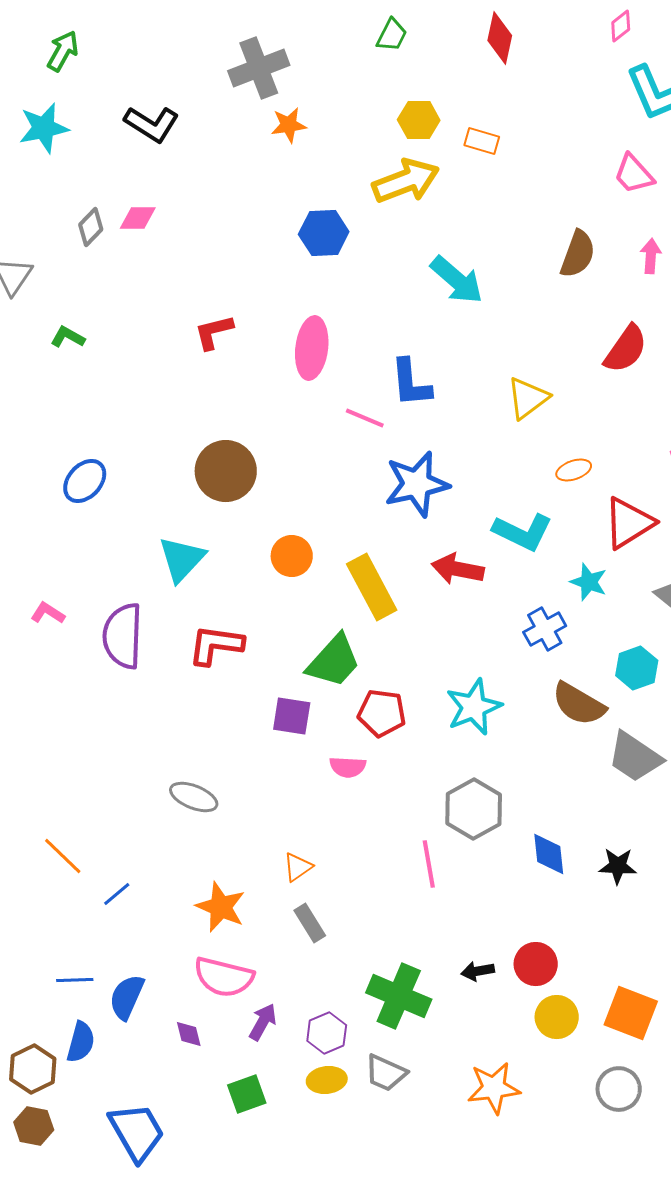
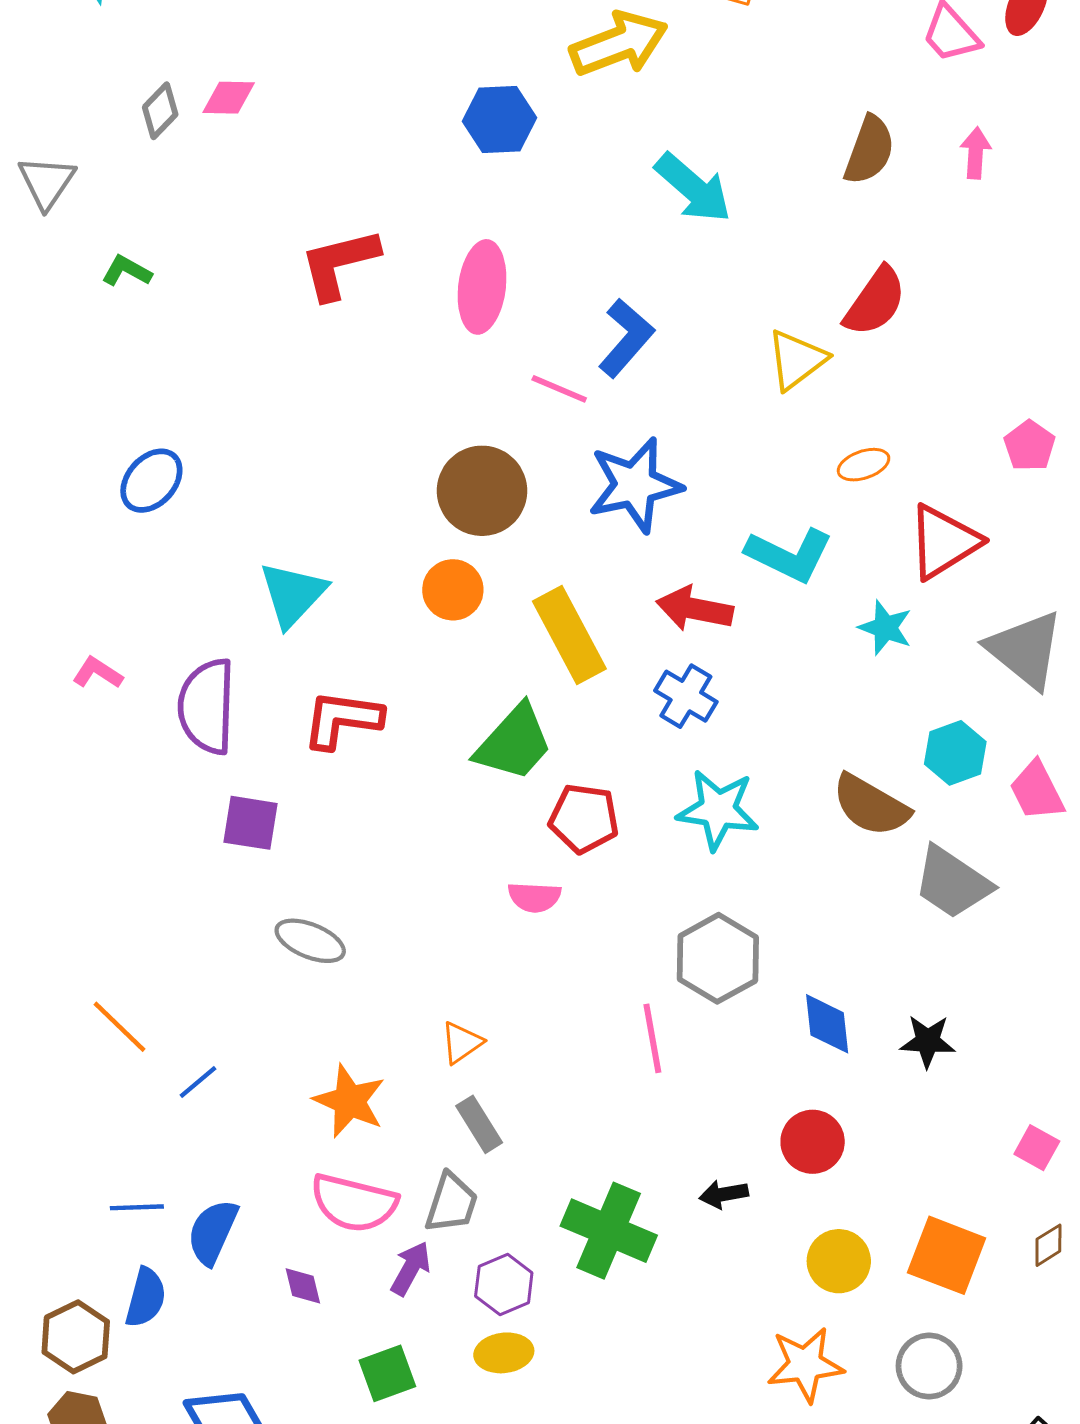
red L-shape: (214, 332) -> (339, 264), size x1.4
red semicircle: (626, 349) -> (875, 302), moved
blue L-shape: (411, 383) -> (626, 338), turned -134
brown circle: (226, 471) -> (482, 491), moved
blue cross: (545, 629) -> (686, 696), moved, turned -30
cyan star: (474, 707) -> (718, 810), turned 30
purple square: (292, 716) -> (250, 823), moved
red circle: (536, 964) -> (813, 1142), moved
gray trapezoid: (386, 1073) -> (451, 1203), moved, turned -96
orange star: (494, 1088) -> (805, 1365), moved

